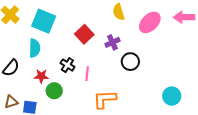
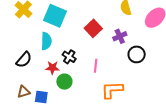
black cross: (67, 65) -> (69, 57), moved

